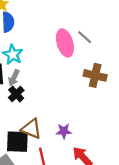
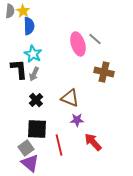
black cross: (16, 94) -> (36, 100), moved
brown triangle: (31, 129) -> (70, 98), moved

